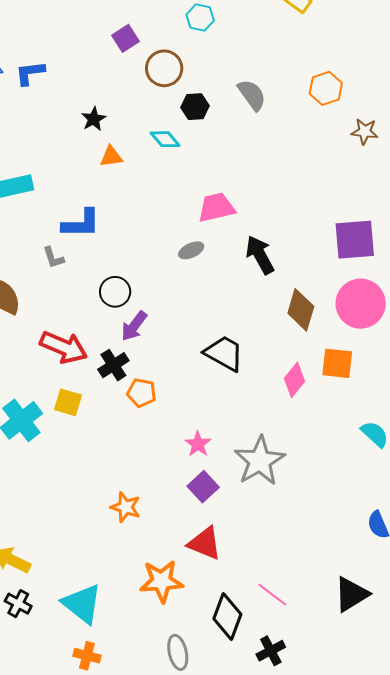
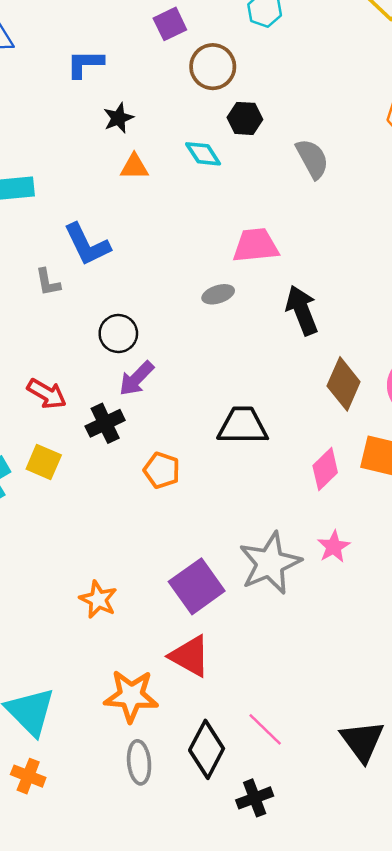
blue L-shape: (30, 73) -> (85, 64), moved
gray semicircle: (252, 95) -> (312, 159), moved
blue L-shape: (81, 224) -> (87, 245), turned 57
red arrow: (64, 347) -> (47, 394), size x0.7
black trapezoid: (224, 353) -> (243, 426), turned -36
orange pentagon: (141, 393) -> (162, 470), moved
pink star: (198, 444) -> (334, 547), moved
purple square: (203, 487) -> (197, 586), size x1.4
black triangle: (351, 594) -> (362, 741), turned -42
gray ellipse: (178, 652) -> (139, 762), moved

